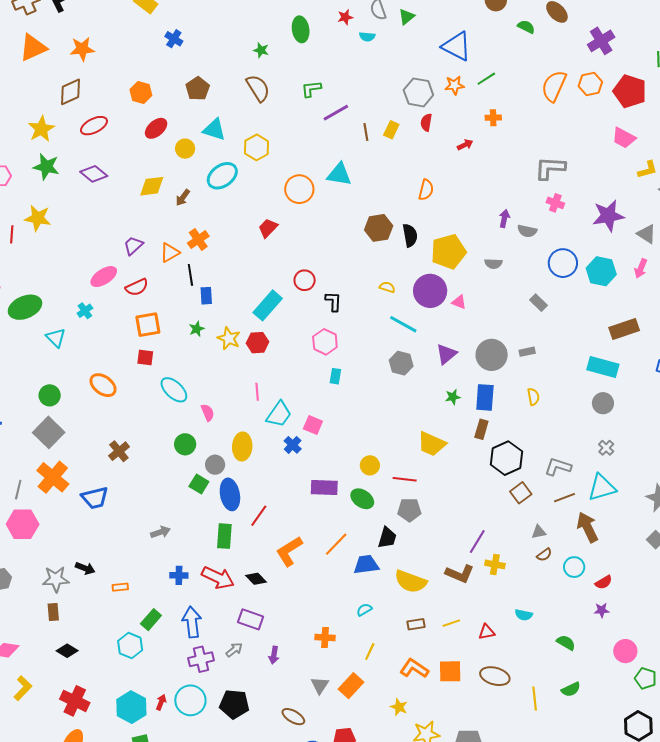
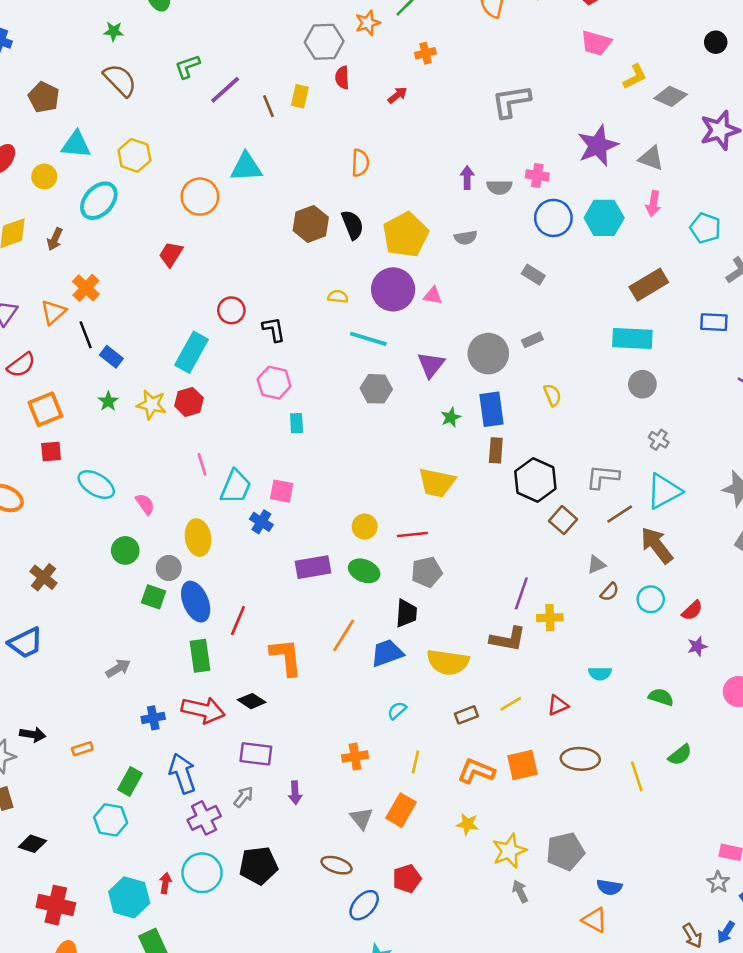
pink cross: (555, 203) -> (537, 175), moved
blue rectangle: (206, 296) -> (111, 357), turned -36
orange L-shape: (289, 551) -> (286, 657), turned 128

